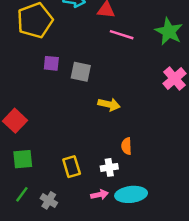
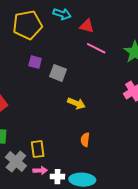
white cross: (109, 167) -> (57, 177), moved
pink arrow: (100, 195) -> (40, 170), moved
gray cross: (49, 200) -> (16, 162), moved, size x1.5

